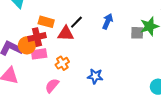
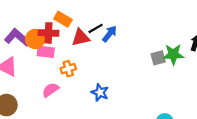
blue arrow: (108, 21) -> (110, 34), moved
gray square: (137, 33) -> (158, 58), turned -32
red triangle: (66, 34) -> (81, 38), turned -30

